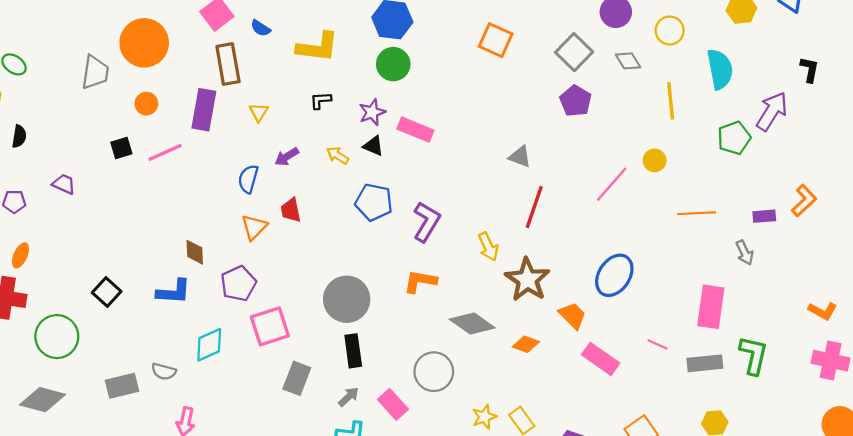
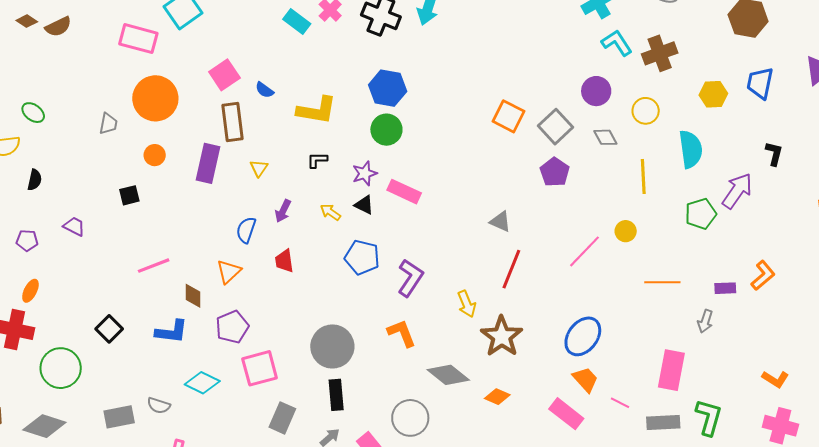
orange square: (496, 40) -> (509, 116), moved
gray trapezoid: (95, 72) -> (108, 124), size x0.7
pink line: (165, 152) -> (154, 266), moved
purple arrow: (287, 157) -> (283, 211), turned -35
orange triangle: (254, 227) -> (229, 272), moved
gray arrow: (745, 253) -> (705, 321), turned 40
orange L-shape: (420, 281) -> (402, 333), turned 56
orange trapezoid: (573, 315) -> (585, 379), moved
cyan diamond: (209, 345) -> (202, 383), turned 48

